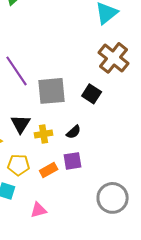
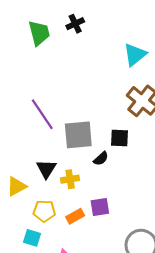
black square: (92, 94) -> (119, 138), turned -30
black semicircle: (74, 132) -> (101, 159), moved

